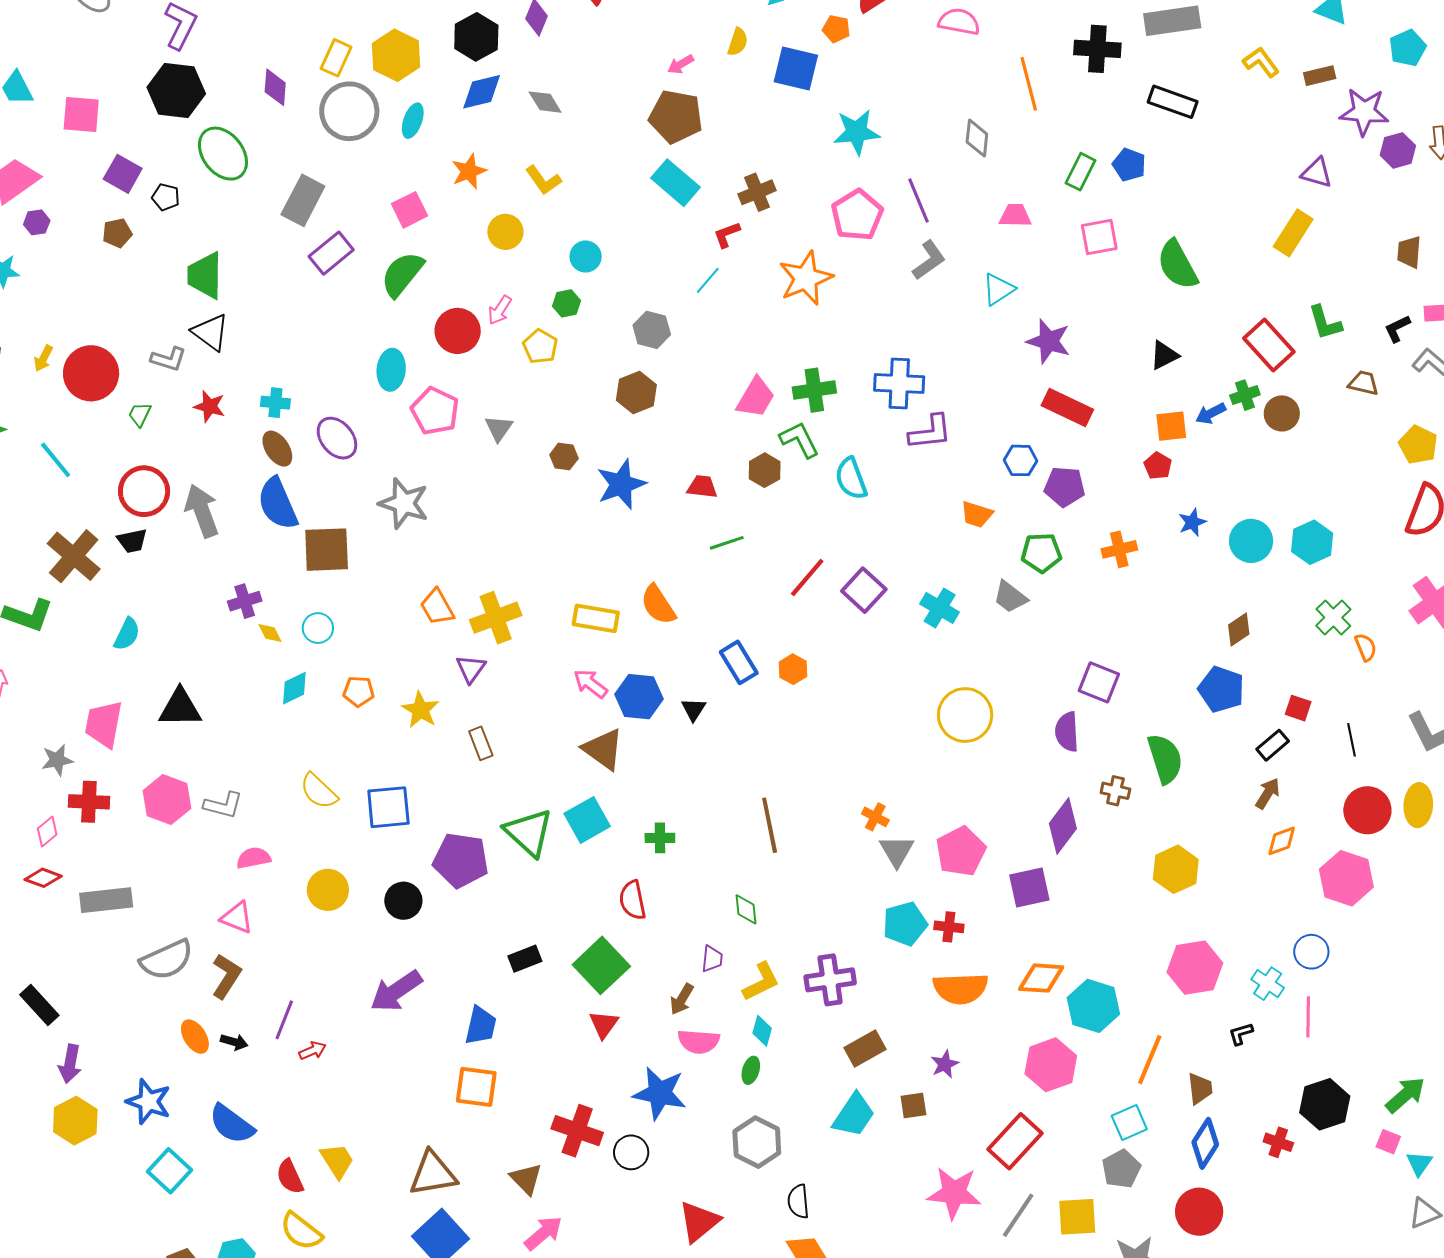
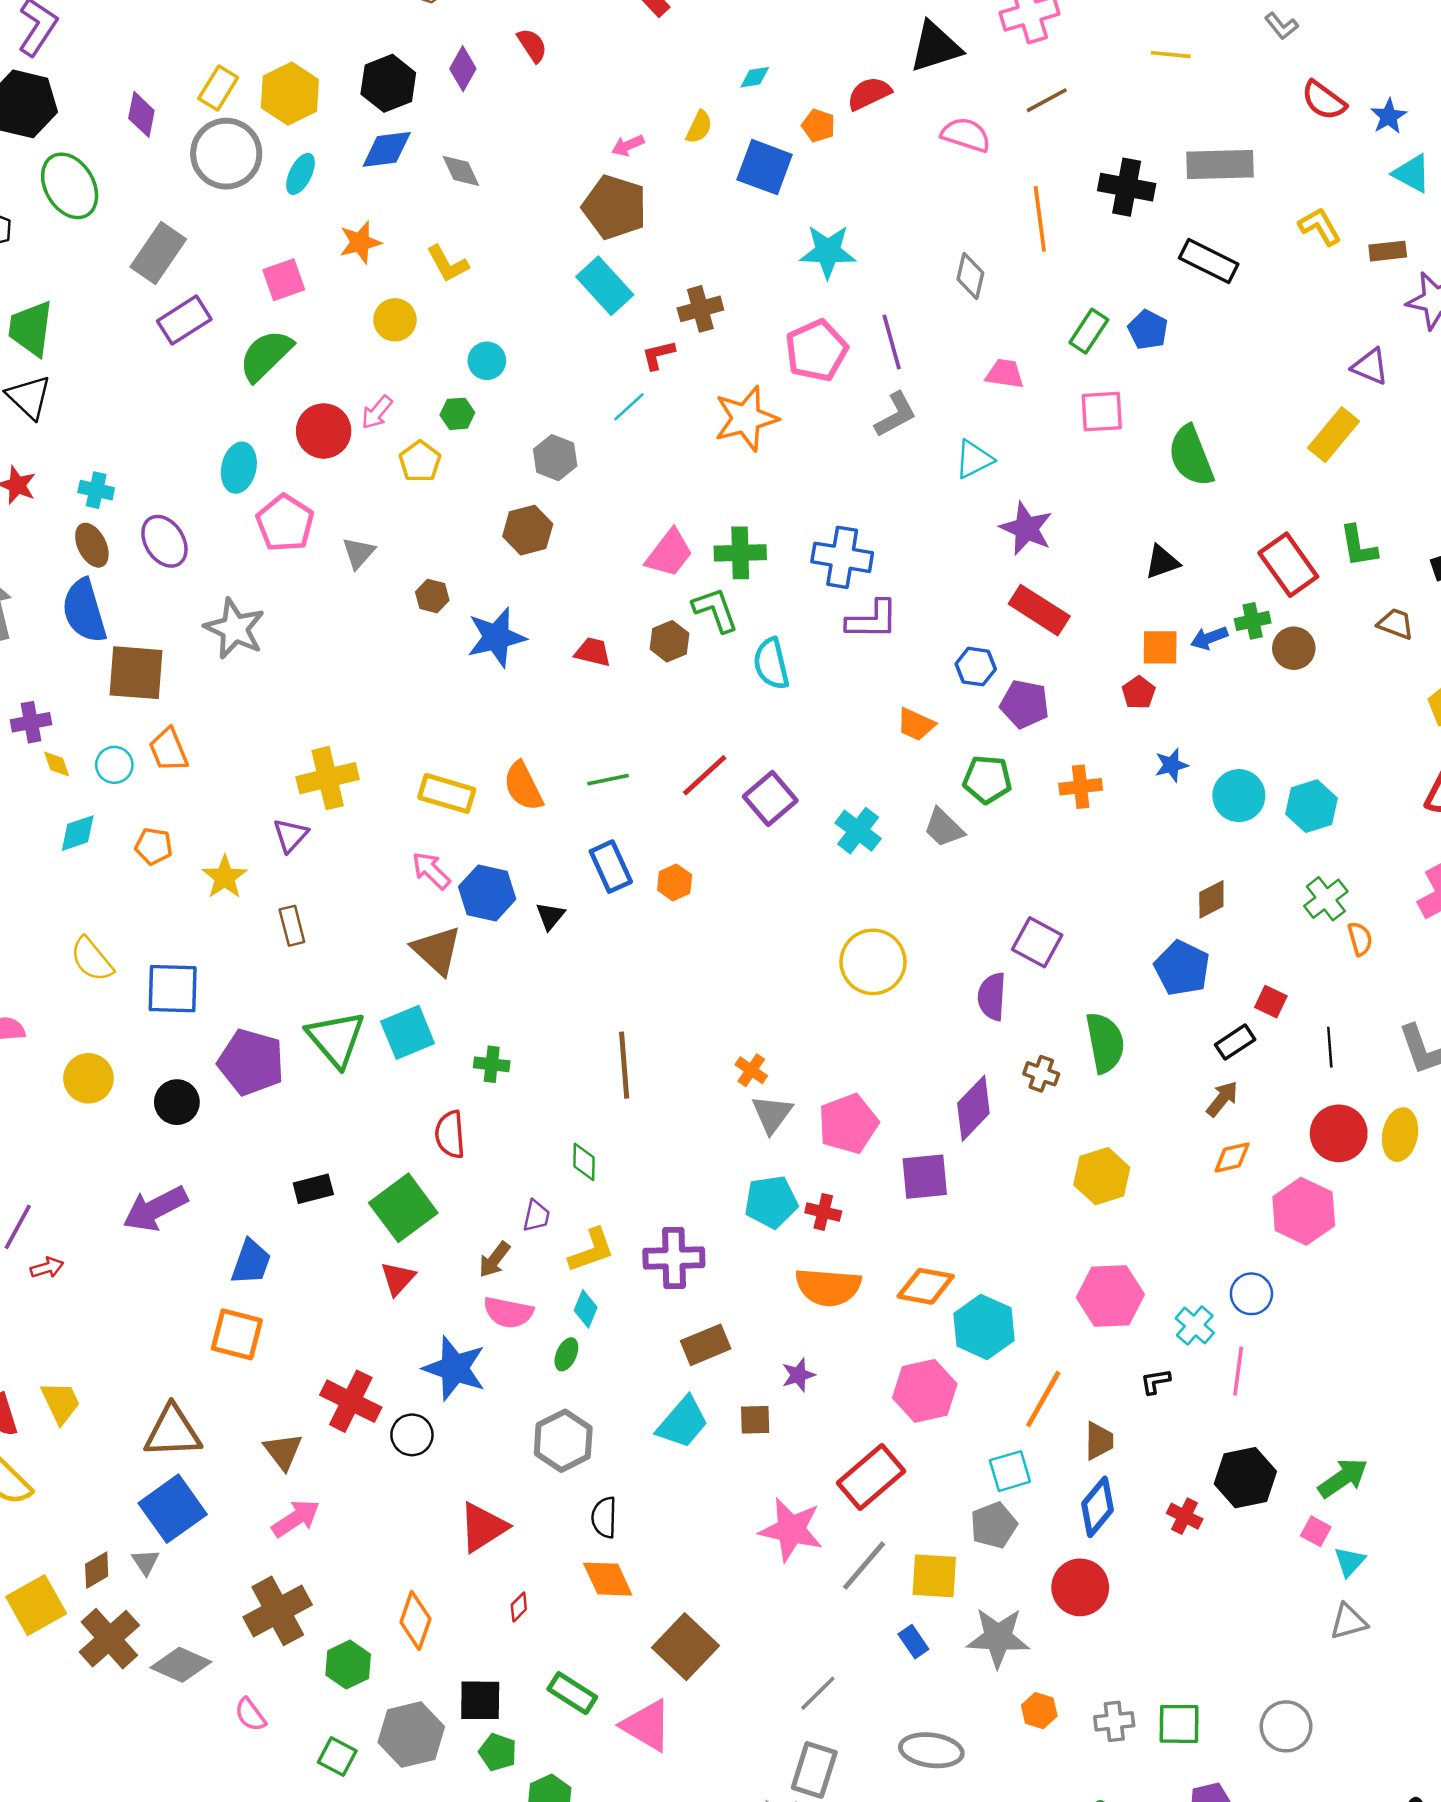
green line: (727, 543) -> (608, 780), moved
orange trapezoid: (437, 607) -> (168, 750), moved

